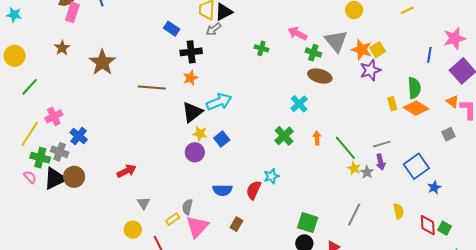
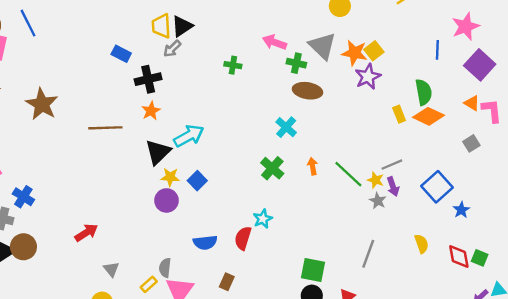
yellow star: (354, 168) -> (376, 180), moved

